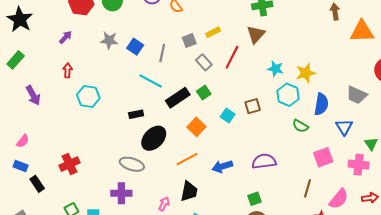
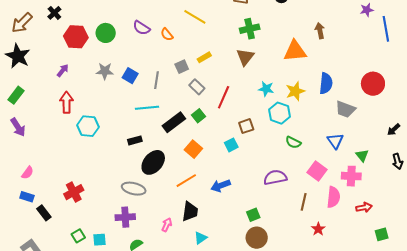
orange triangle: (362, 31) -> (295, 51), moved
red line: (232, 57) -> (224, 97), moved
red arrow: (68, 70) -> (67, 102), size x1.5
cyan line: (151, 81) -> (147, 108), turned -30
purple arrow: (33, 95) -> (18, 127), moved
blue semicircle: (321, 104) -> (326, 83), moved
cyan square: (228, 115) -> (231, 145), moved, turned 32
pink square: (323, 157) -> (317, 171), turned -30
purple semicircle: (264, 161) -> (275, 177), moved
pink semicircle: (339, 199) -> (333, 197), moved, turned -30

